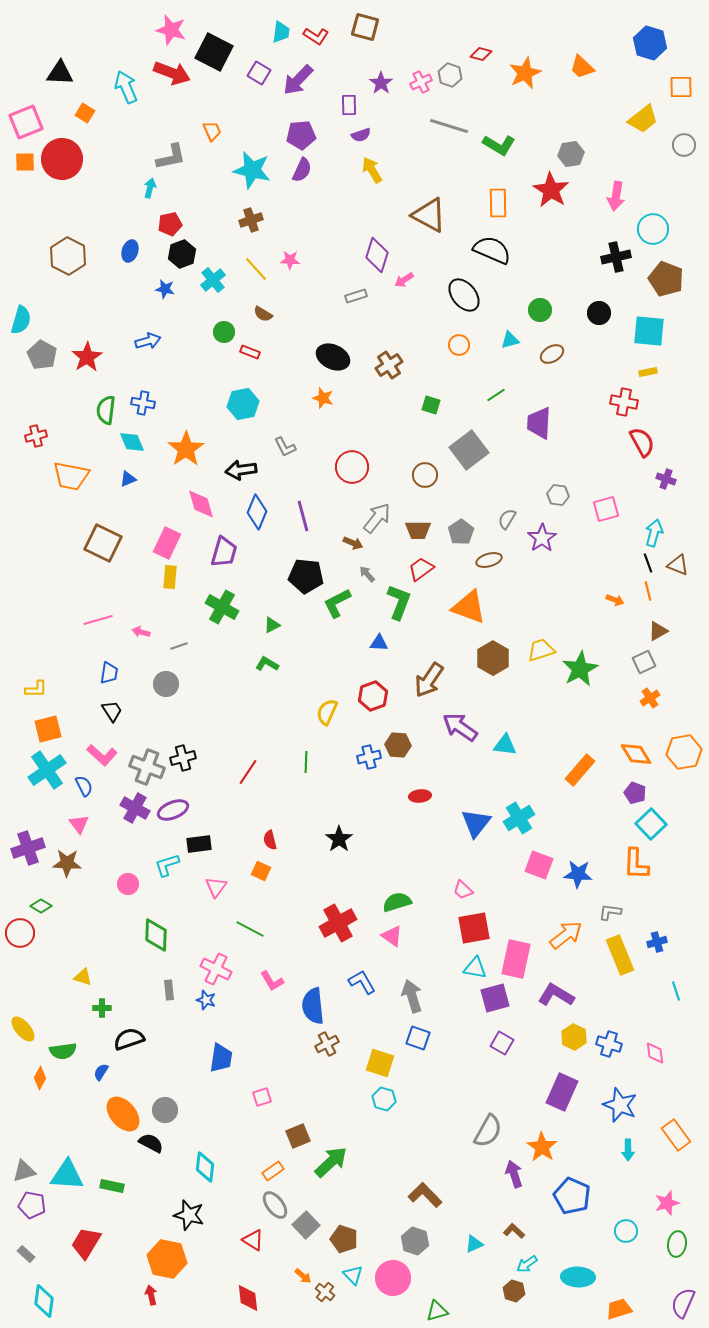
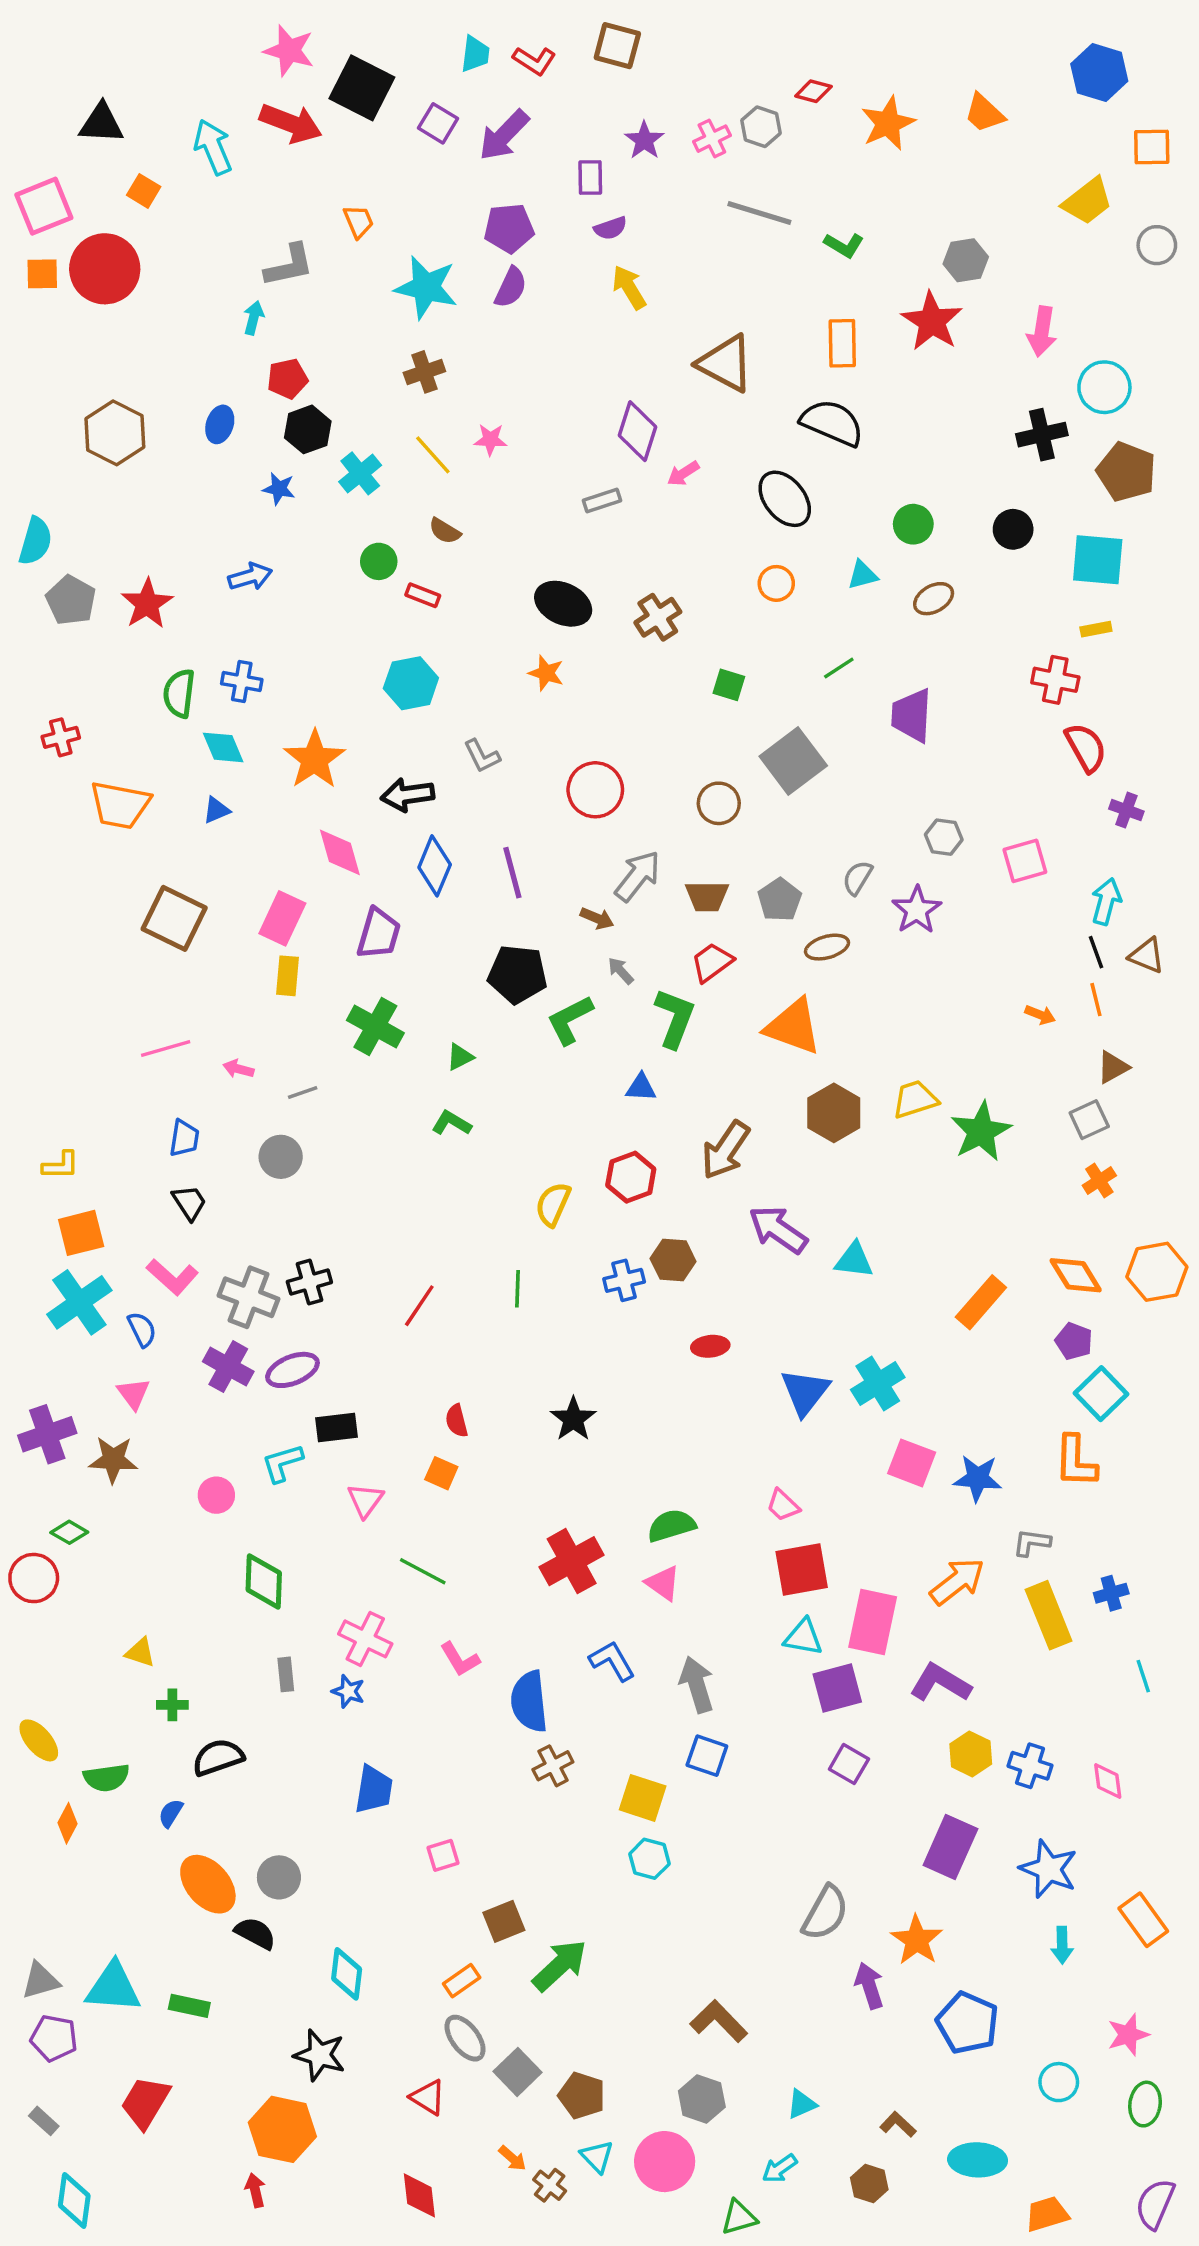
green L-shape: (499, 145) -> (844, 245), size x0.7
brown L-shape: (514, 1231) -> (898, 2124), moved
cyan arrow: (527, 1264) -> (780, 2168), moved

